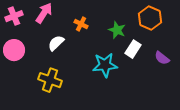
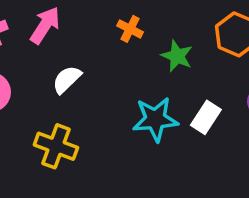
orange cross: (81, 24) -> (130, 29), moved
white rectangle: (133, 49) -> (206, 117), moved

